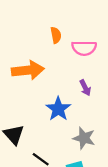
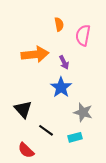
pink semicircle: (84, 48) -> (83, 35), turned 100
purple arrow: (85, 88) -> (64, 62), moved

